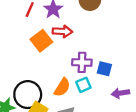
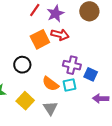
orange semicircle: (62, 87) -> (50, 84), turned 84
black circle: (28, 95) -> (22, 65), moved, size x0.7

